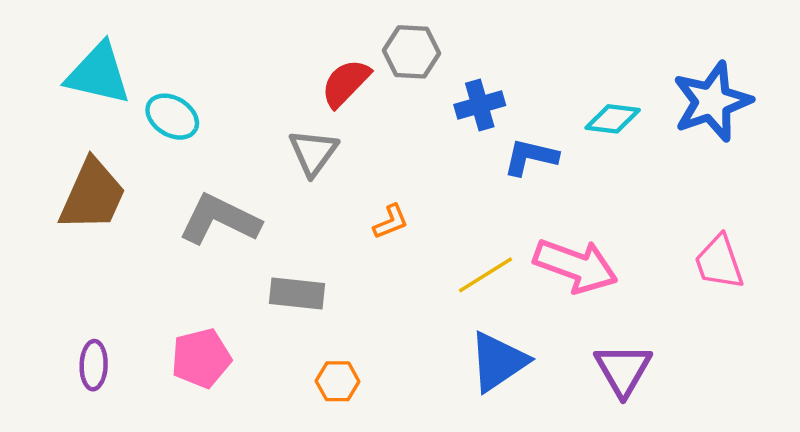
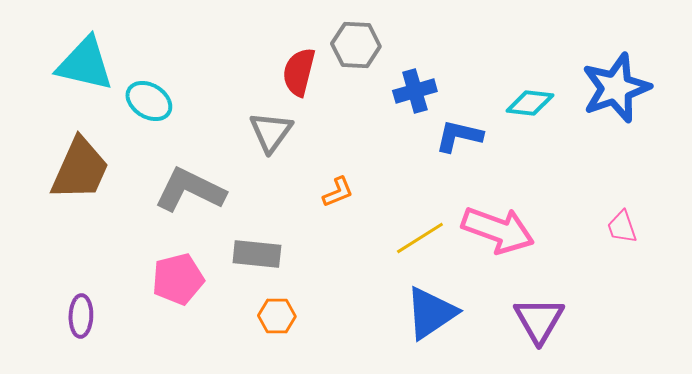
red semicircle: (346, 83) -> (299, 72), turned -30
pink trapezoid: (719, 262) -> (622, 227), size x0.7
pink pentagon: (201, 358) -> (178, 279), moved
orange hexagon: (338, 381) -> (277, 316), moved

